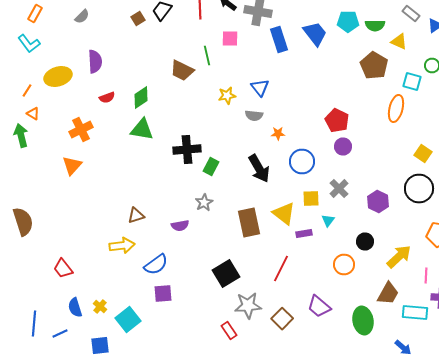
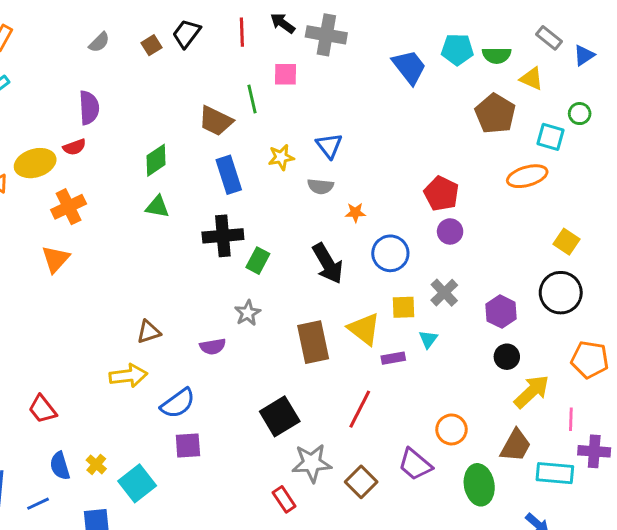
gray semicircle: (82, 16) -> (99, 42), moved
blue rectangle: (279, 40) -> (229, 175), moved
yellow ellipse: (58, 76) -> (35, 163), moved
red semicircle: (107, 98) -> (74, 147), moved
orange ellipse: (396, 108) -> (527, 176), turned 60
green triangle: (142, 130) -> (157, 207), size x0.7
black circle: (365, 242) -> (507, 357), moved
orange circle: (344, 264) -> (451, 429), moved

